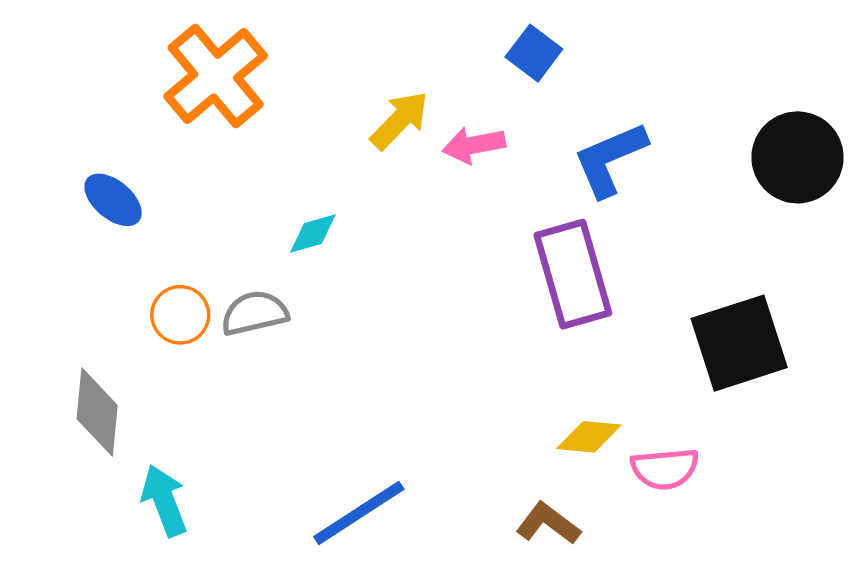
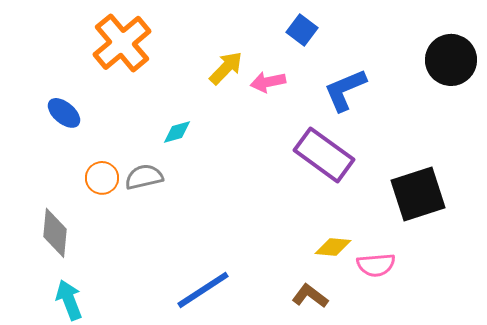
black circle: (797, 157) -> (451, 60), moved
purple rectangle: (573, 274) -> (324, 155), turned -38
cyan arrow: (164, 501) -> (69, 300), moved

